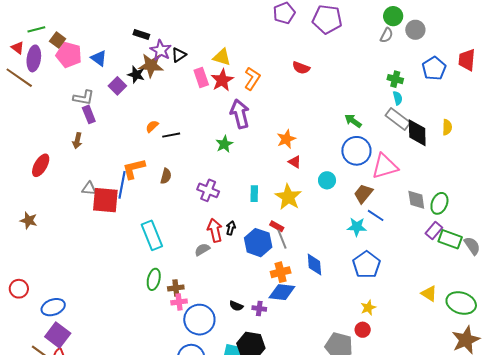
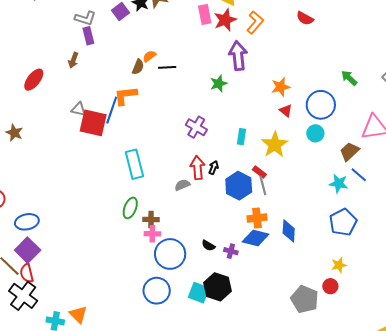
blue circle: (356, 151) -> (321, 105), moved
brown semicircle: (166, 176) -> (138, 67), moved
blue diamond: (314, 265) -> (289, 231), moved

